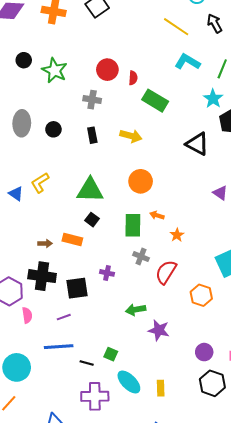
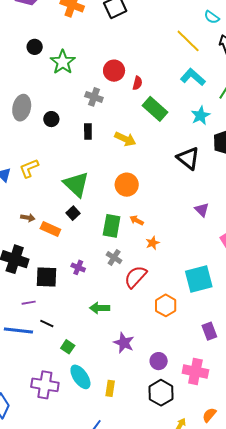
cyan star: (213, 99) -> (200, 116), moved
green triangle: (90, 190) -> (76, 184), turned 32
brown arrow: (45, 243) -> (28, 218), moved
purple star: (159, 330) -> (124, 343), moved
black line: (87, 363) -> (47, 324), moved

